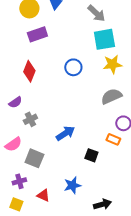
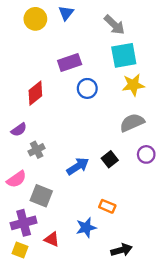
purple rectangle: (37, 34) -> (70, 62), moved
red diamond: (29, 71) -> (35, 93), turned 30
orange rectangle: (113, 139) -> (107, 206), moved
black square: (91, 155) -> (110, 159), moved, turned 32
purple cross: (19, 181) -> (24, 223), size x1.5

